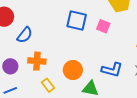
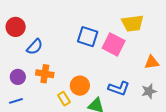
pink square: (103, 26) -> (114, 44), size x1.6
yellow rectangle: (48, 85) -> (64, 99), moved

